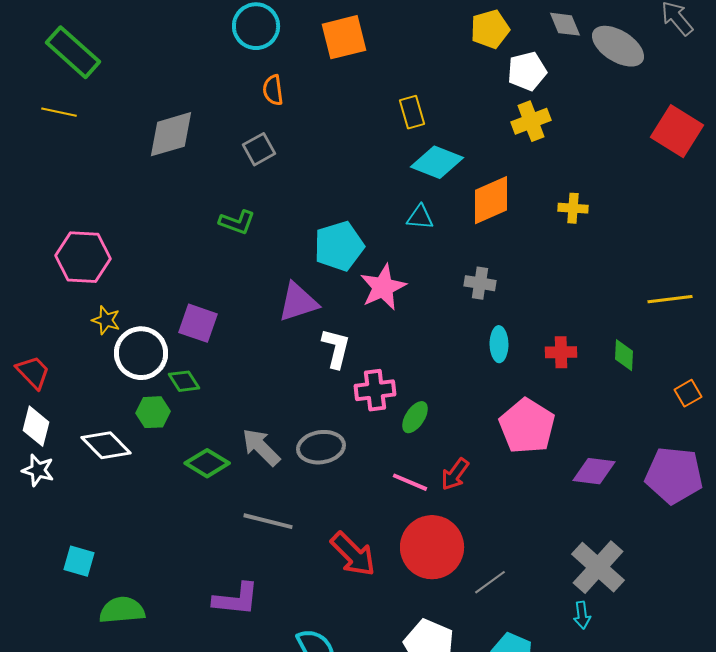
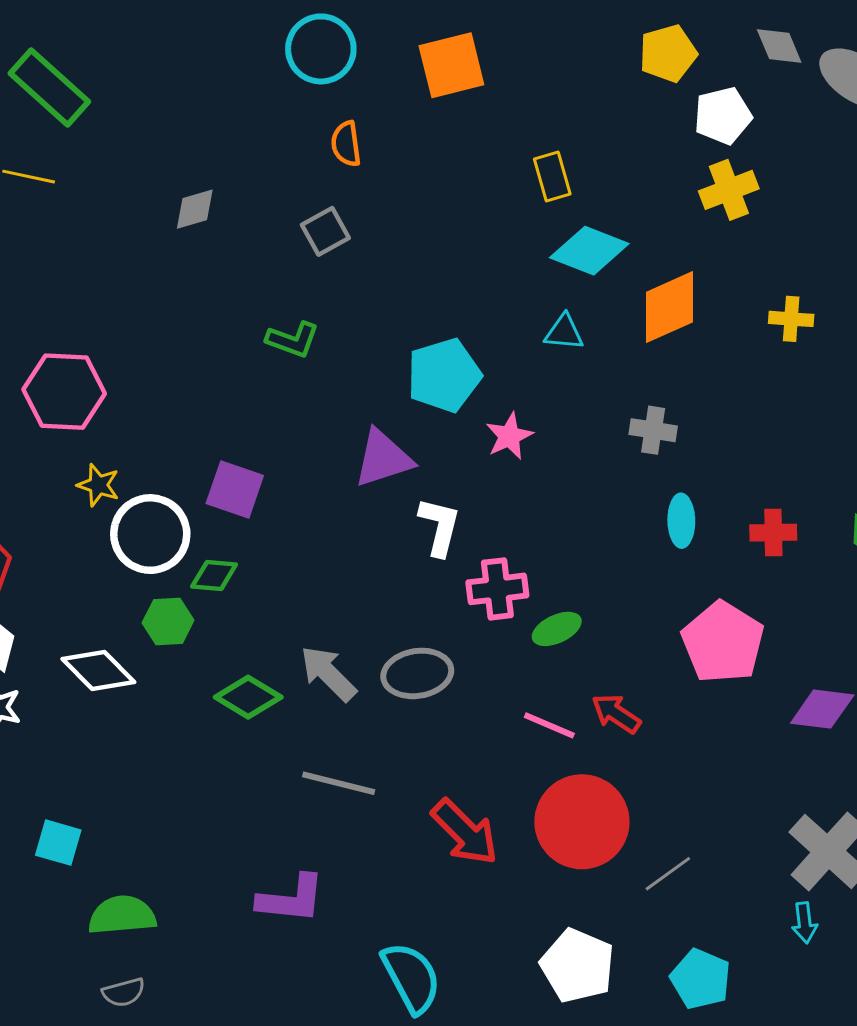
gray diamond: (171, 134) -> (195, 209), size x0.6
pink star: (383, 287) -> (509, 436), size x0.7
green diamond: (184, 381) -> (214, 576), turned -52
green ellipse: (415, 417) -> (557, 629), turned 32
red arrow: (455, 474) -> (616, 714), turned 88

